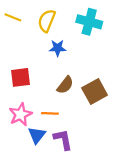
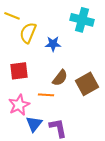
yellow semicircle: (47, 21) -> (28, 33), moved
orange line: (50, 113) -> (46, 95), moved

